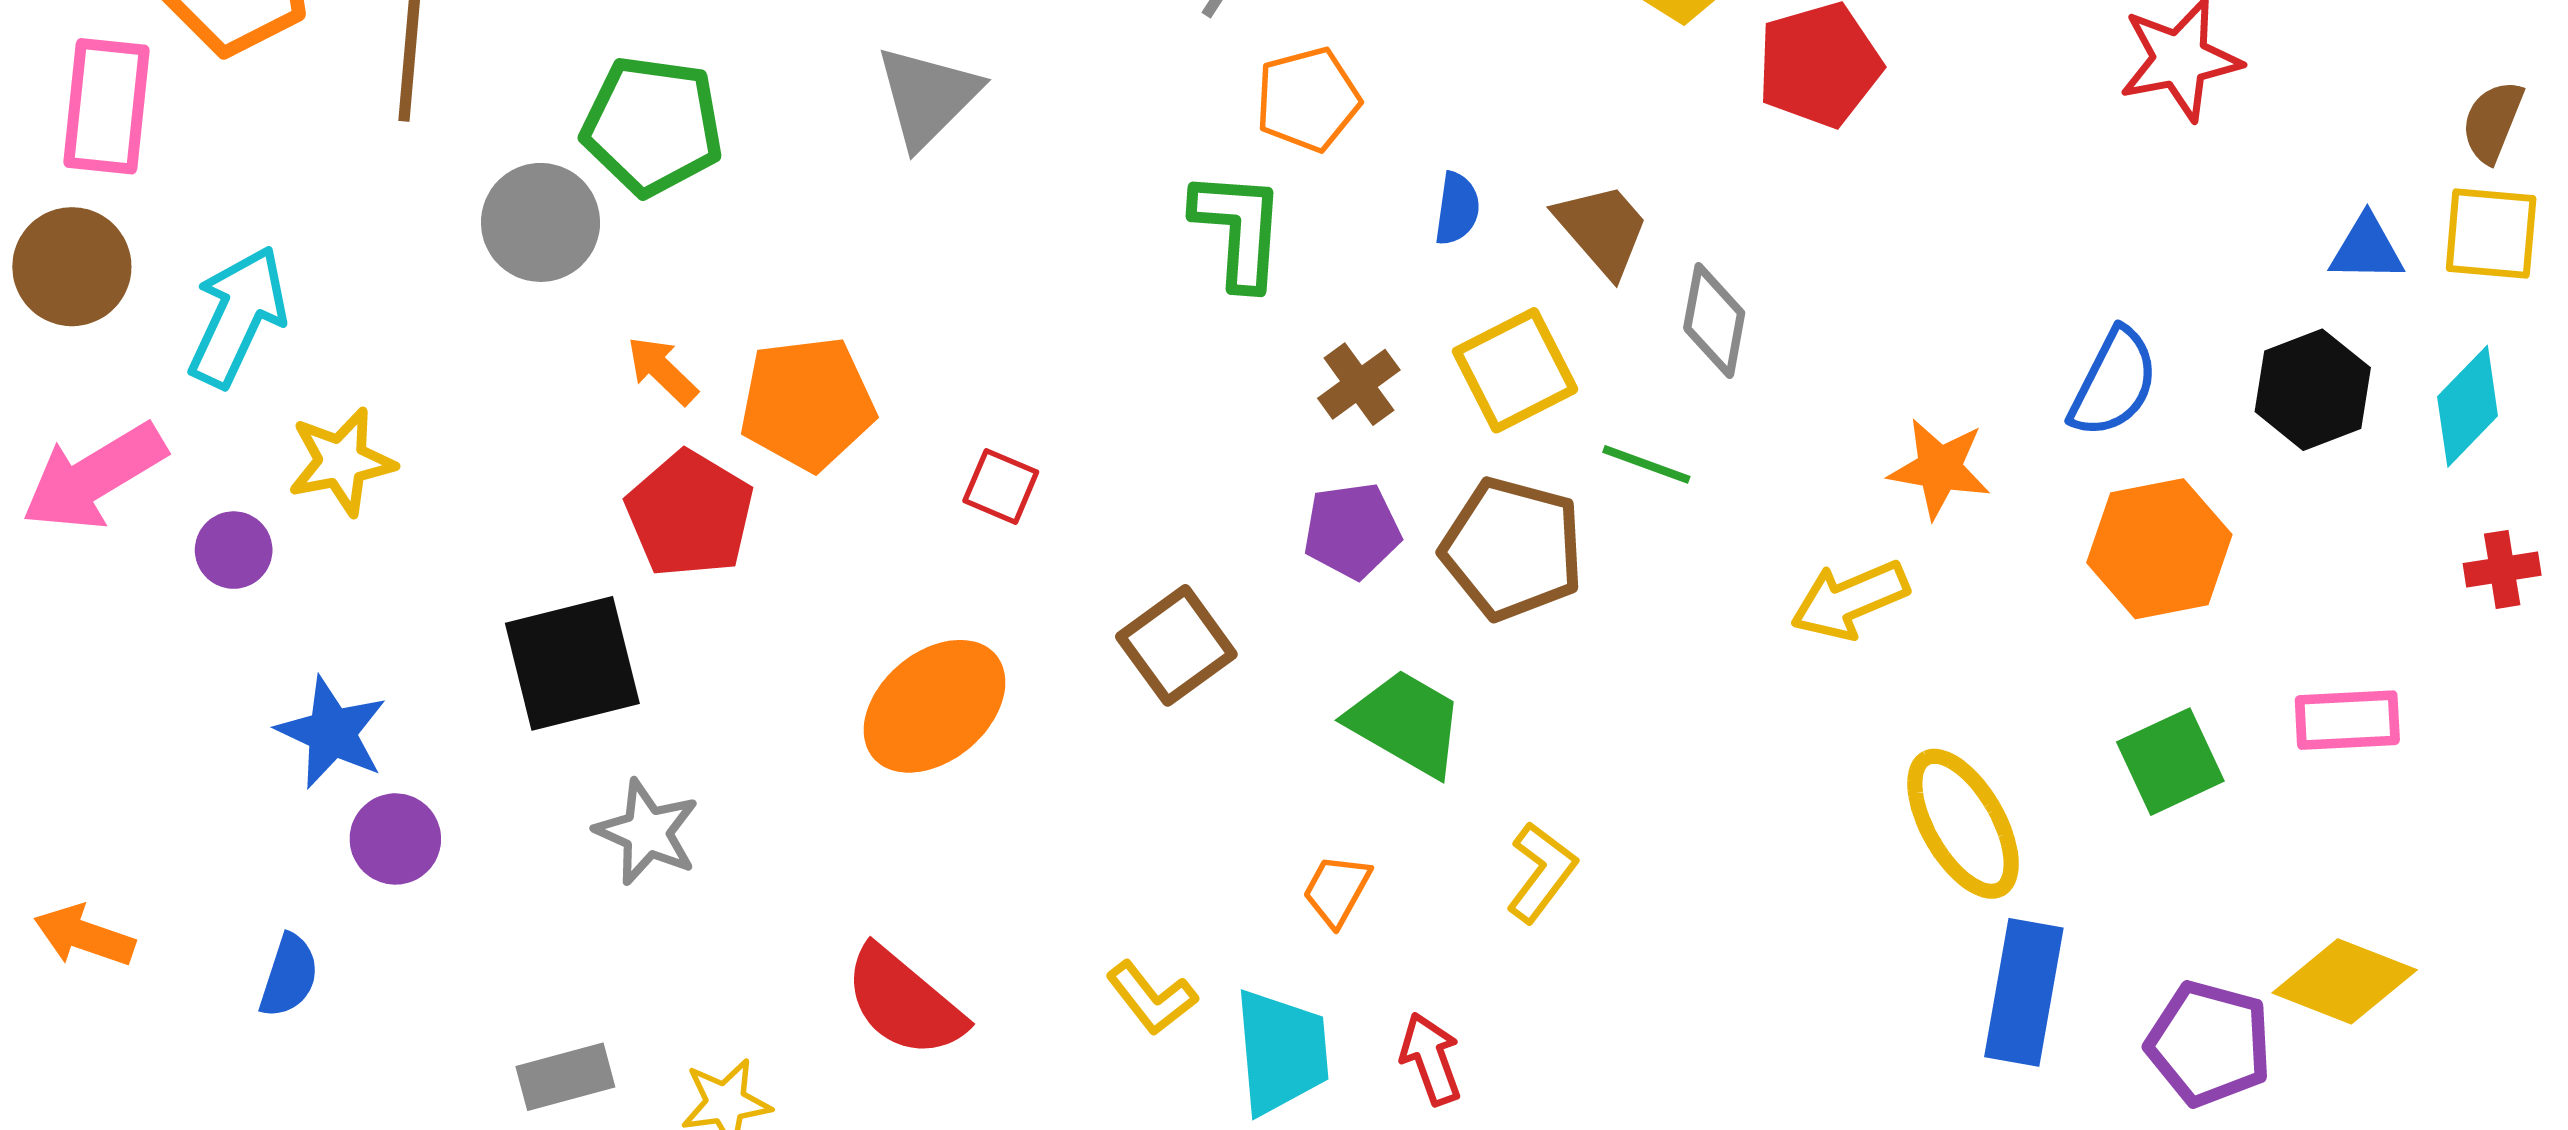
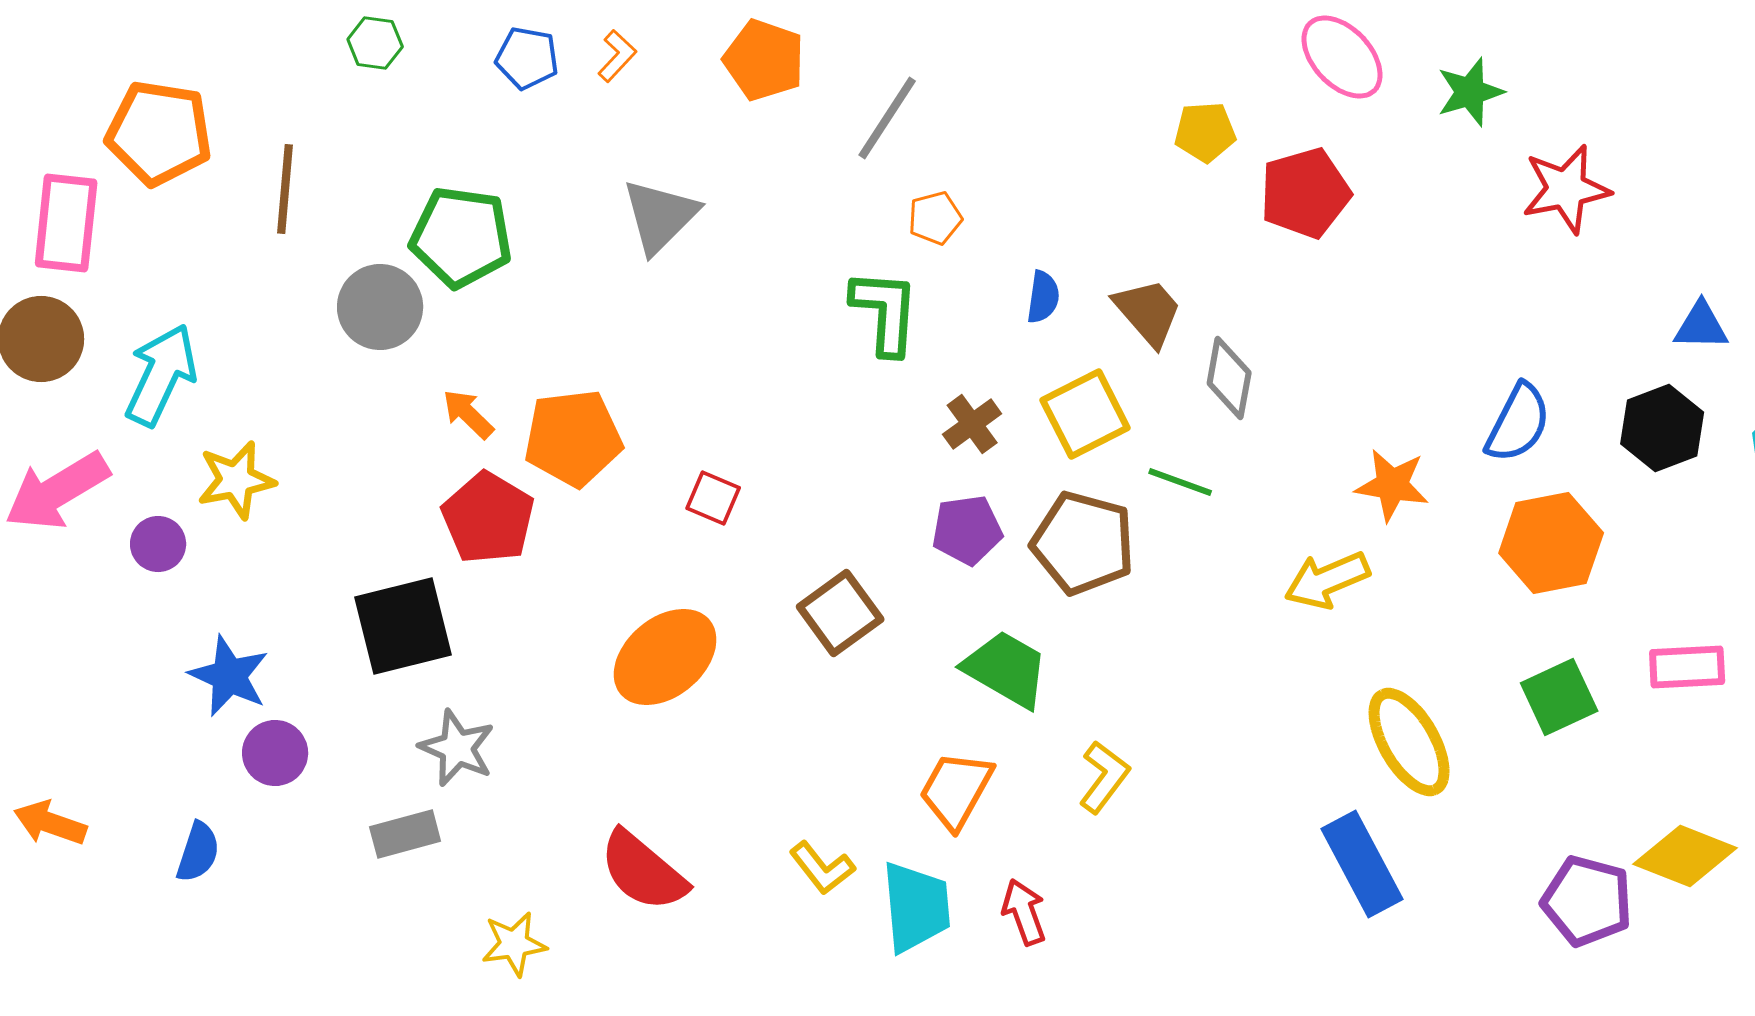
orange pentagon: (1308, 99) -> (935, 218), size x0.7
orange trapezoid: (1337, 890) -> (956, 790), size x1.5
blue rectangle: (2024, 992) -> (1362, 864), moved, turned -38
gray rectangle: (565, 1077) -> (405, 834), moved

